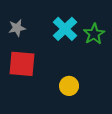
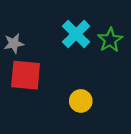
gray star: (17, 28) -> (14, 43), moved

